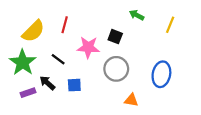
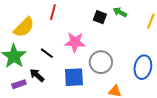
red line: (65, 25) -> (53, 12), moved
black square: (115, 37) -> (100, 17), moved
blue square: (74, 85) -> (74, 77), moved, size x1.5

